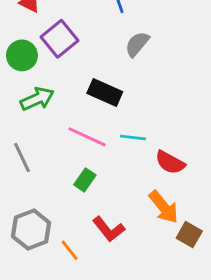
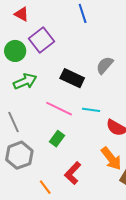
gray semicircle: (137, 44) -> (105, 65), moved
red L-shape: (109, 229) -> (73, 173), turned 80
gray hexagon: (31, 230) -> (19, 155), moved

